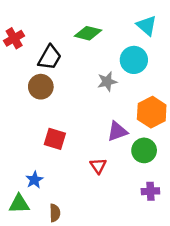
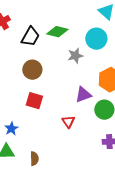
green diamond: (88, 33) -> (57, 32), moved
brown circle: (41, 87) -> (32, 70), moved
blue star: (34, 180) -> (11, 129), moved

